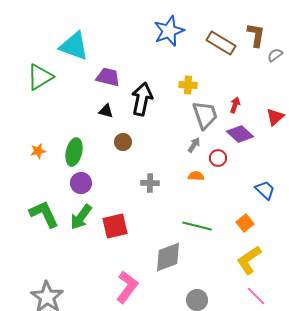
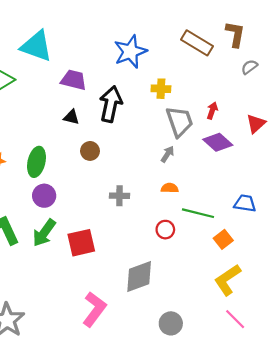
blue star: (169, 31) -> (130, 52), moved
gray semicircle: (275, 55) -> (249, 67), moved
red circle: (218, 158) -> (165, 230), moved
blue trapezoid: (265, 190) -> (245, 203), turned -35
green line: (197, 226) -> (198, 213), moved

